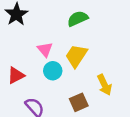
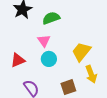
green semicircle: (78, 19) -> (51, 18), moved
yellow trapezoid: (76, 56) -> (81, 52), moved

